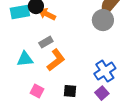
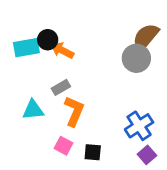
orange L-shape: (56, 60) -> (74, 111), turned -30
pink square: (37, 91) -> (64, 146), moved
purple square: (102, 93) -> (147, 155), moved

